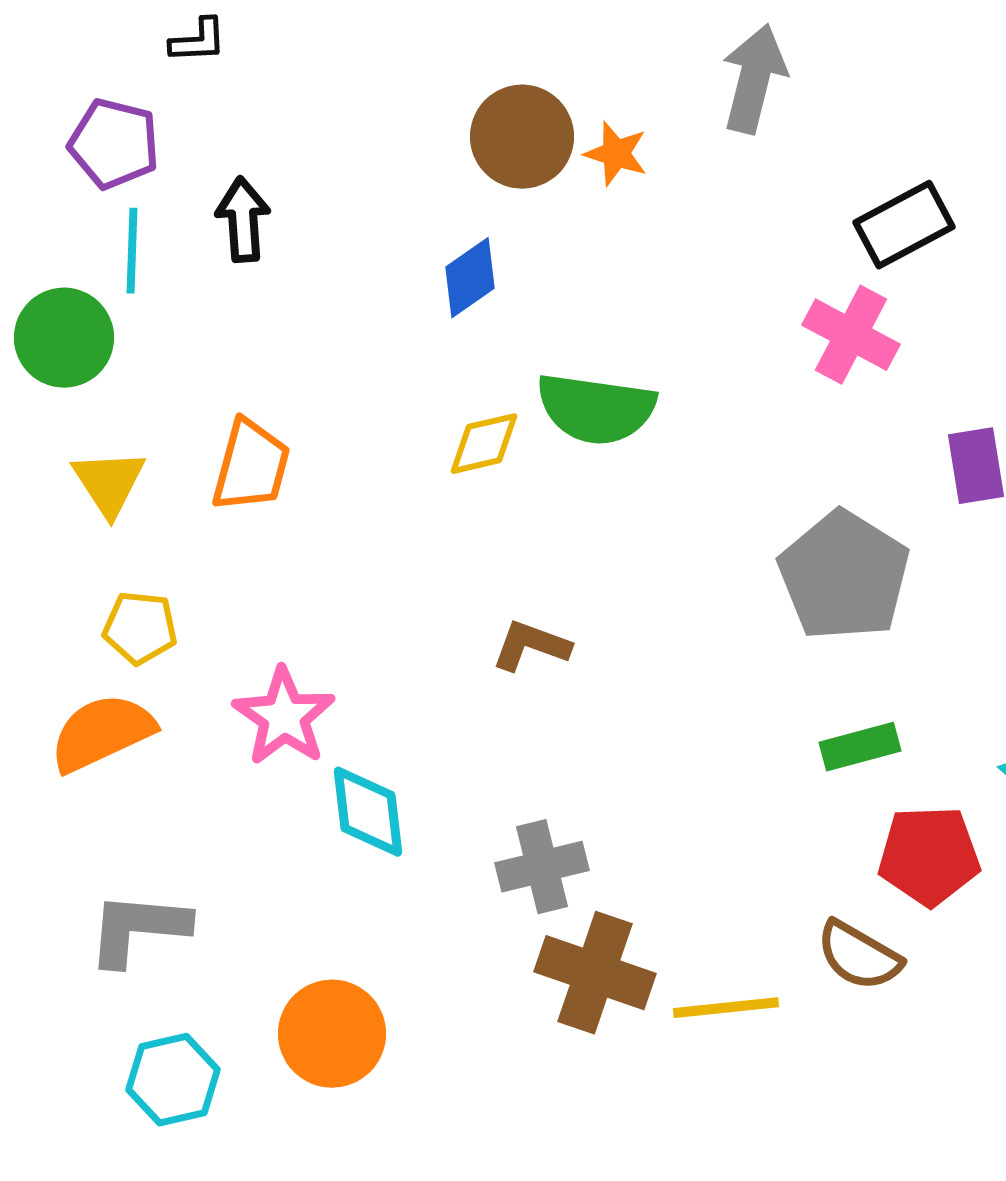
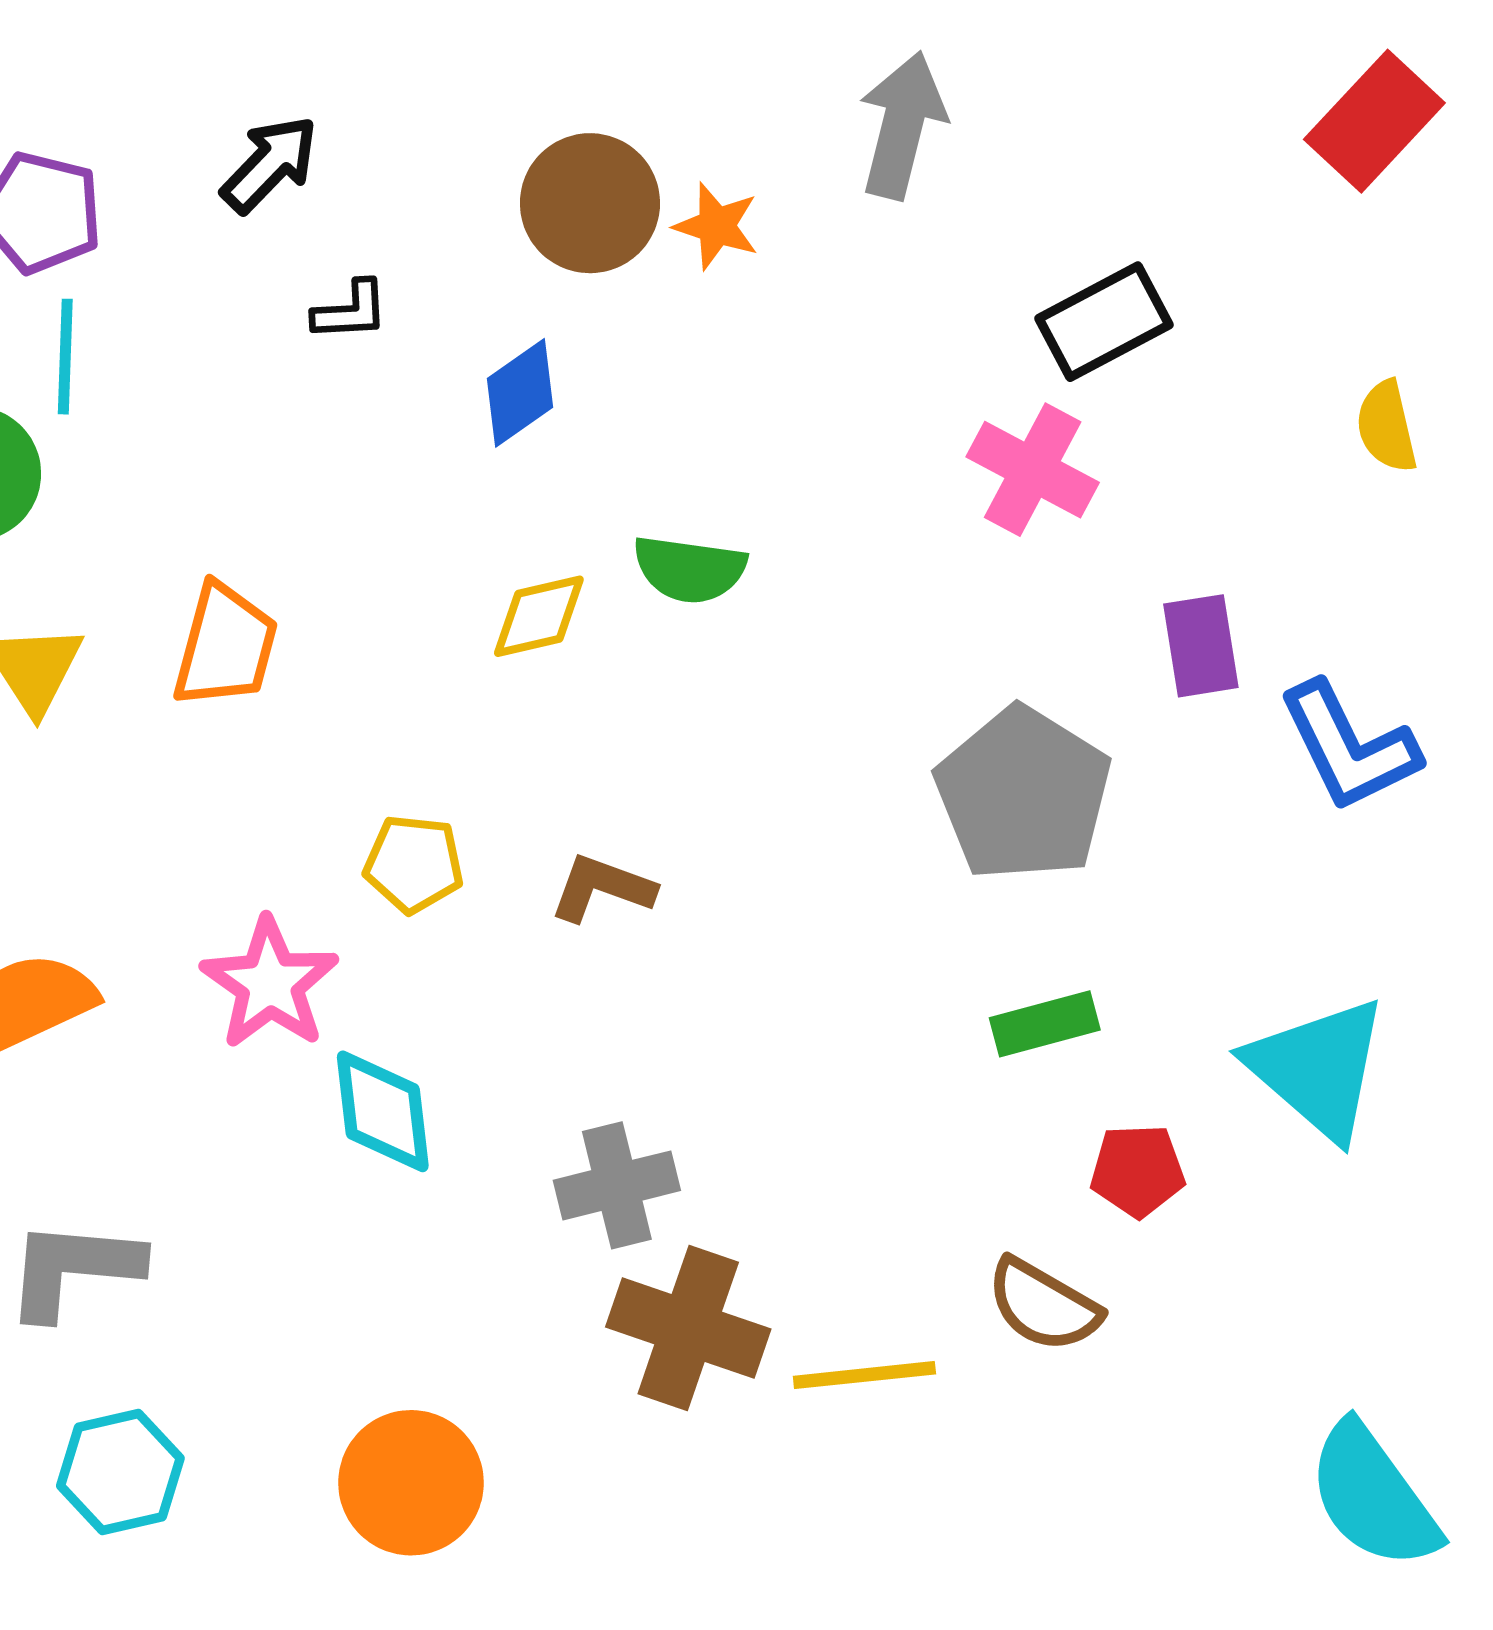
black L-shape: (198, 41) -> (350, 311), moved
black arrow: (243, 220) -> (270, 164), moved, turned 48
green semicircle: (596, 409) -> (690, 569), size x0.7
yellow pentagon: (140, 628) -> (414, 864), moved
red pentagon: (929, 856) -> (1138, 1171), size x0.7
orange circle: (332, 1034) -> (411, 1483), moved

